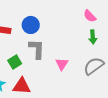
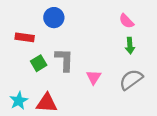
blue circle: (31, 25) -> (54, 18), moved
green square: (15, 62) -> (39, 63), moved

